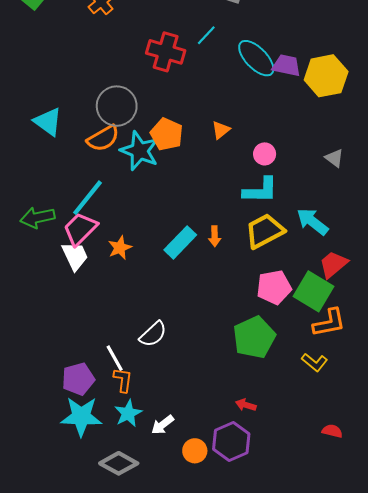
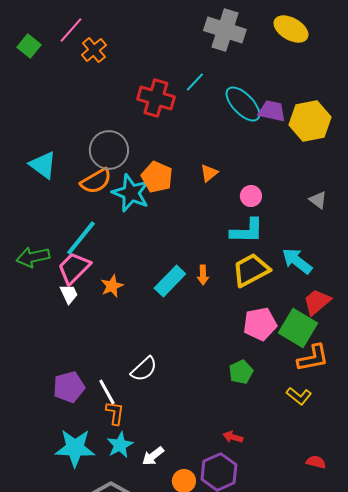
white trapezoid: (75, 256) -> (69, 294), size x0.7
green pentagon: (254, 337) -> (241, 372), size x0.6
purple pentagon: (78, 379) -> (69, 387), moved

